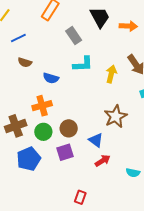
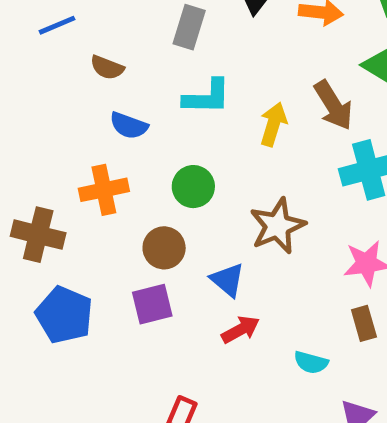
gray rectangle: (74, 36) -> (189, 27), turned 48
brown semicircle: (25, 62) -> (107, 68), moved
brown cross: (16, 126) -> (38, 235), turned 30
green circle: (43, 132) -> (193, 187), moved
blue pentagon: (29, 159) -> (64, 315), turned -30

